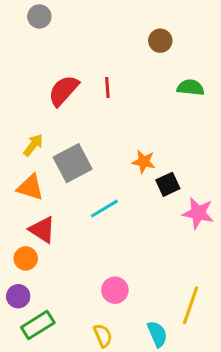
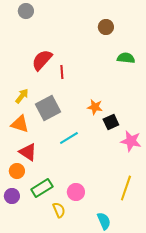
red line: (107, 88) -> (62, 72), moved
yellow line: (191, 305) -> (126, 188), moved
green rectangle: (38, 325) -> (42, 188), moved
yellow semicircle: (103, 336) -> (59, 210), moved

